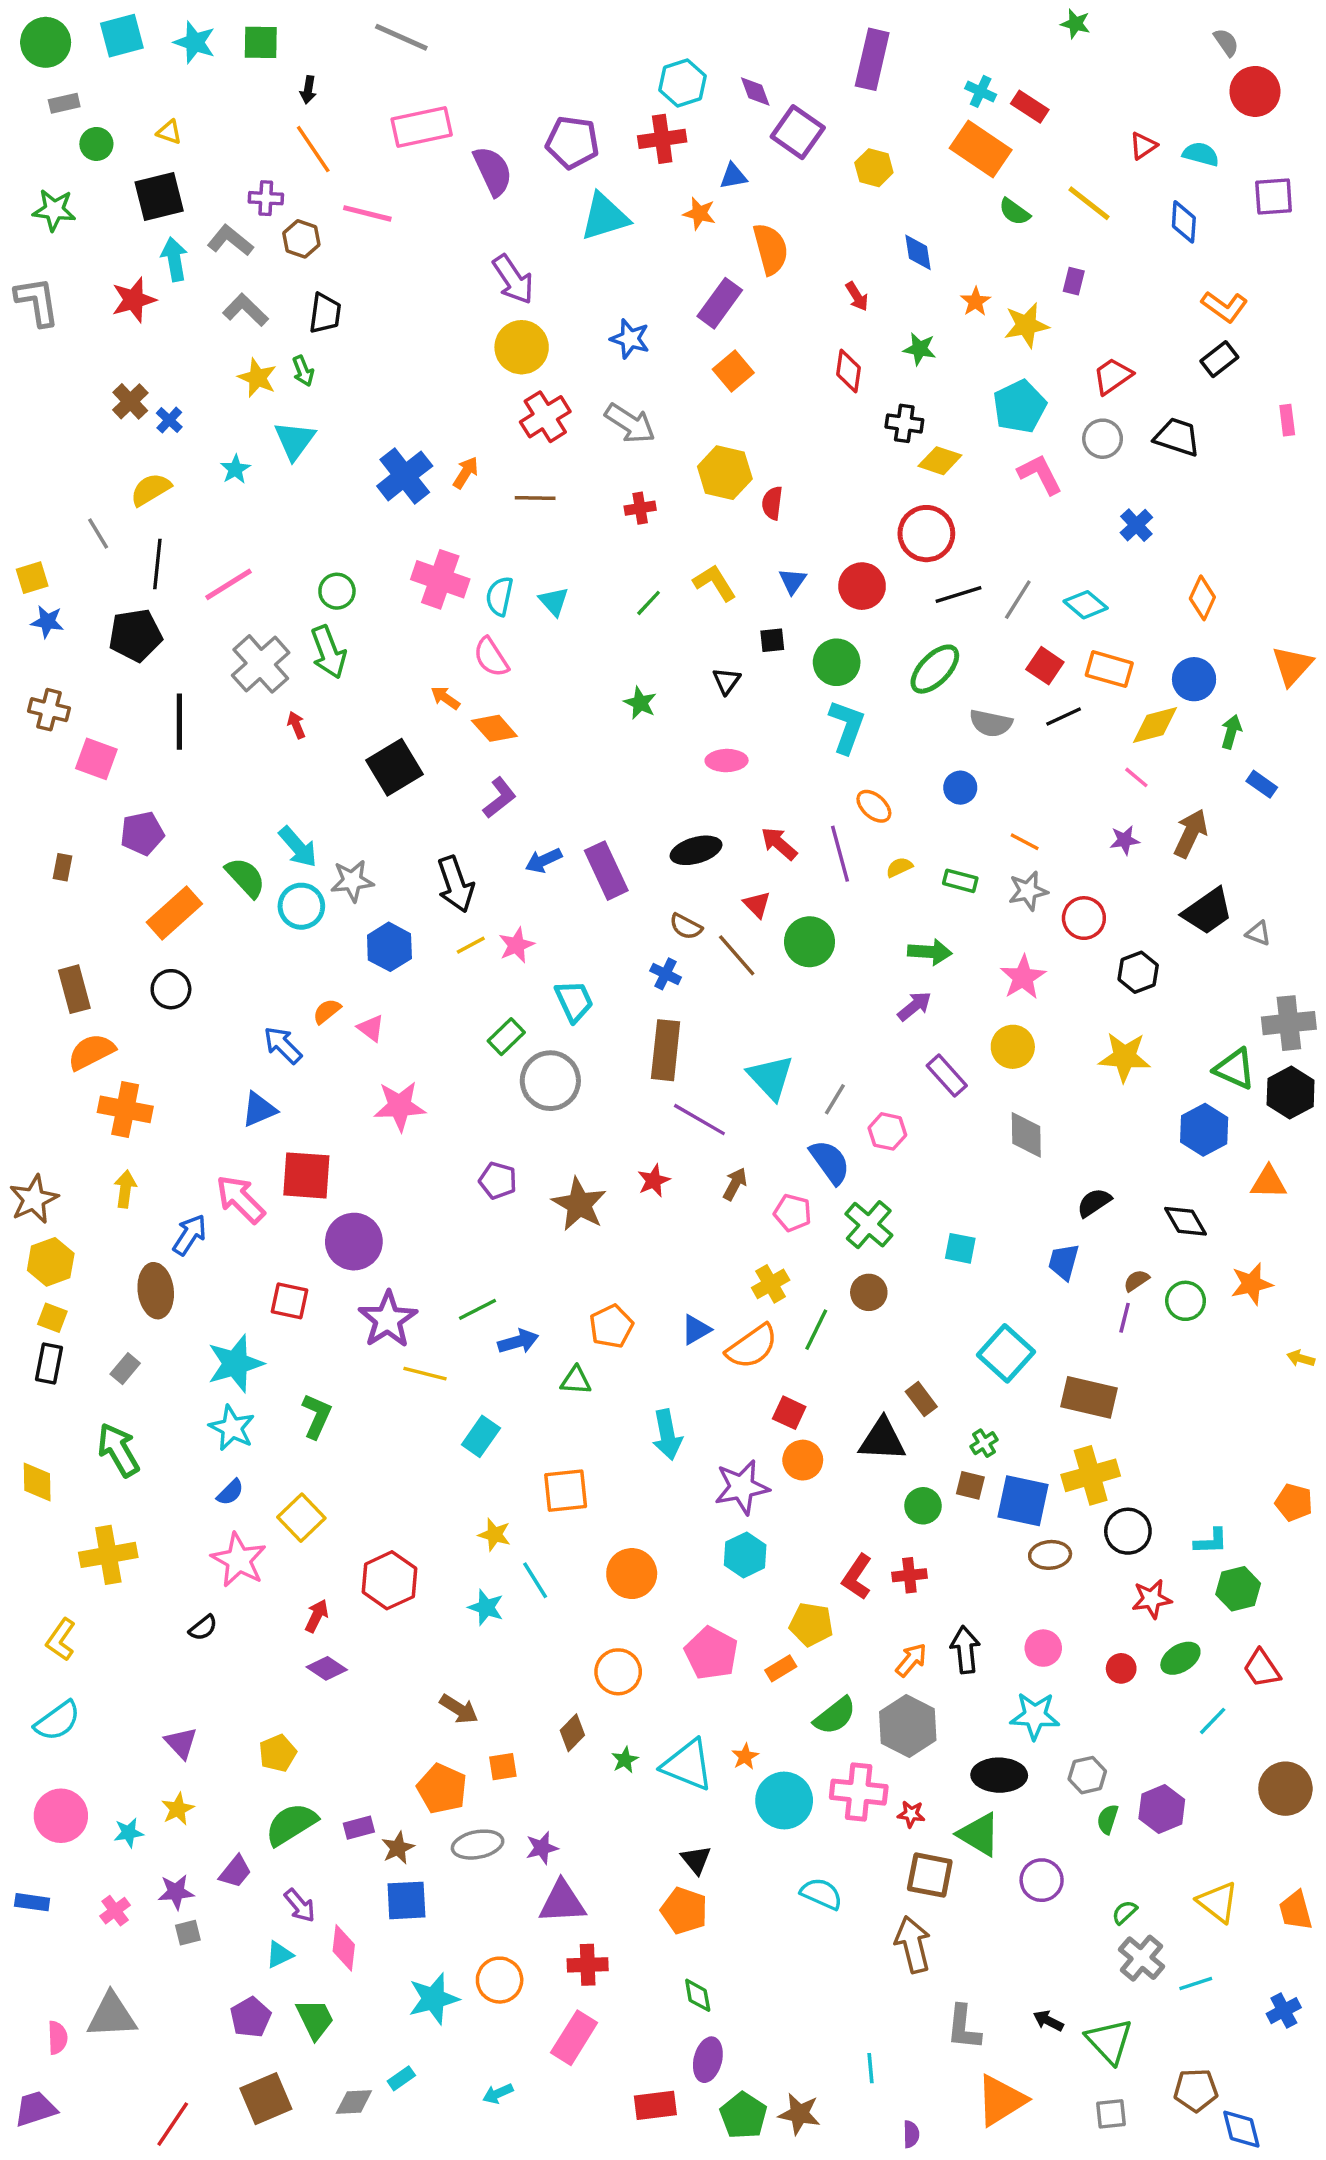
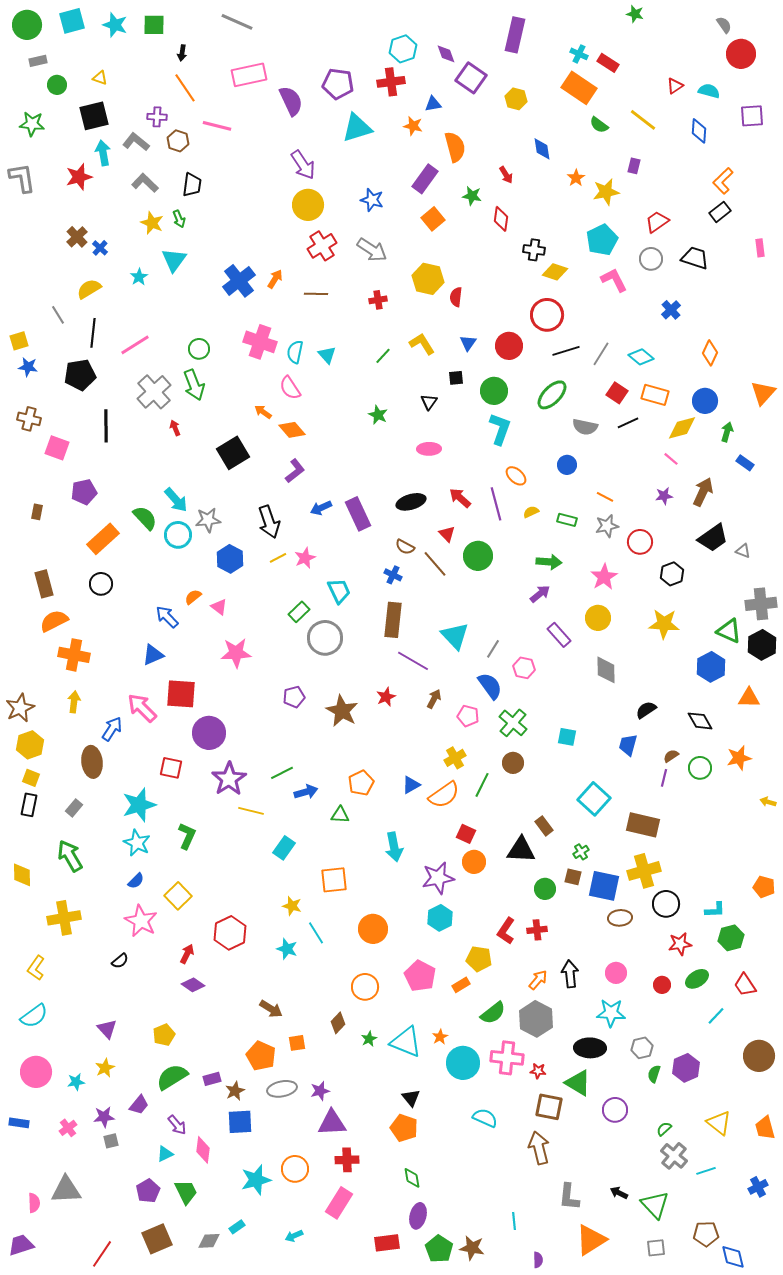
orange L-shape: (1224, 307) -> (723, 181), turned 100
green star: (920, 349) -> (472, 196), moved
purple pentagon: (498, 1181) -> (294, 697), turned -30

